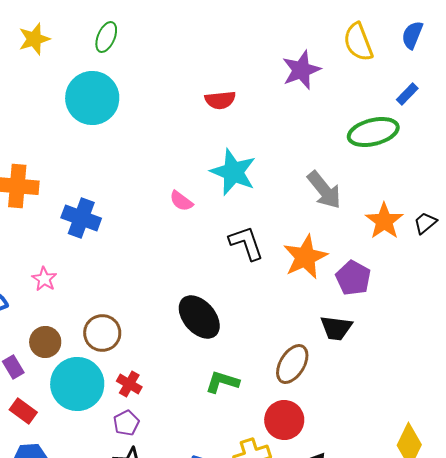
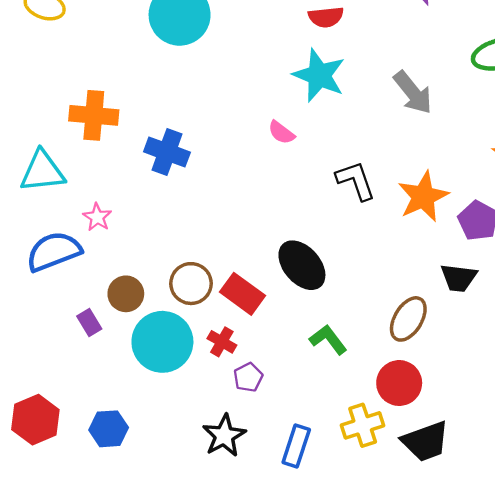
cyan star: (233, 172) -> (319, 75), moved
gray arrow: (324, 190) -> (413, 93), moved
pink star: (44, 279) -> (97, 217), moved
green L-shape: (222, 382) -> (328, 340), turned 36
red rectangle: (23, 411) -> (242, 294), moved, size x1.4
purple pentagon: (126, 423) -> (248, 377), moved

